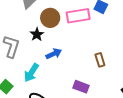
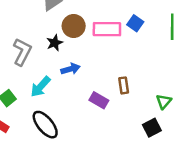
purple rectangle: (81, 87) -> (99, 100), moved

